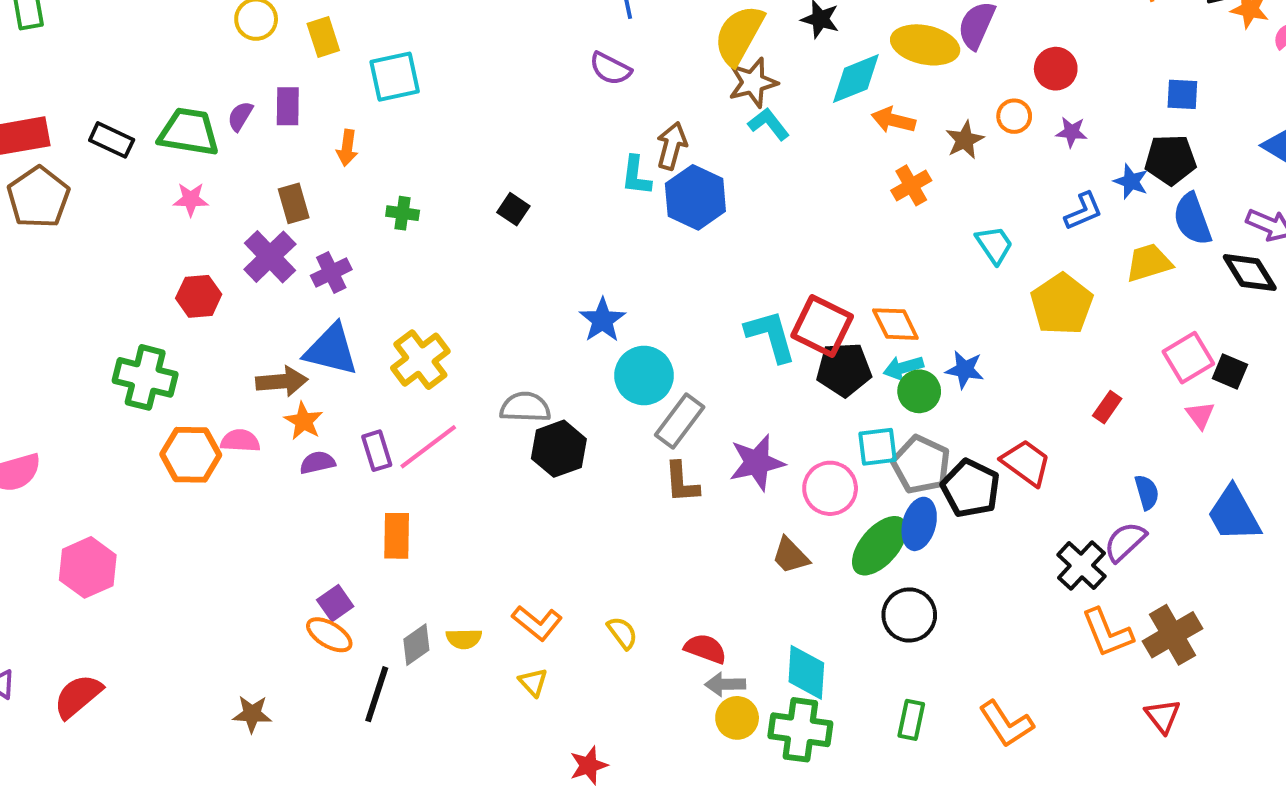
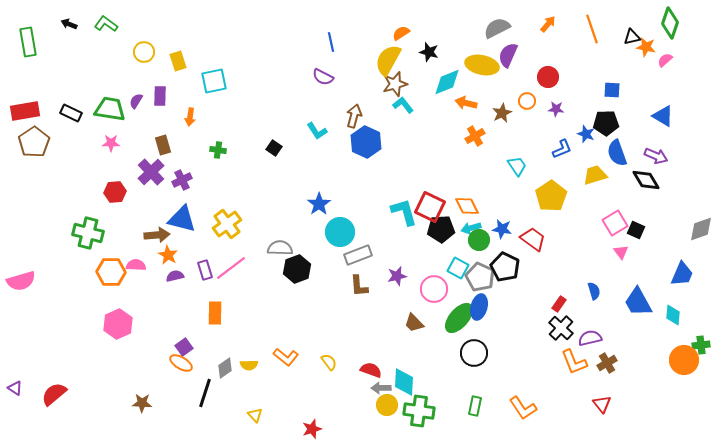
cyan L-shape: (636, 176) -> (317, 131), moved, turned -40
red rectangle: (1107, 407) -> (559, 304), moved
gray rectangle: (680, 421) -> (358, 255), turned 32
cyan square: (878, 447) -> (458, 268), turned 35
purple star: (757, 463) -> (397, 276), size x0.7
red trapezoid: (1026, 463) -> (533, 239), moved
black pentagon: (971, 488) -> (505, 267), moved
purple semicircle: (1125, 542) -> (590, 338), moved, turned 30
pink hexagon: (88, 567) -> (118, 324), moved
brown cross: (1173, 635) -> (607, 363), size x0.7
cyan diamond: (806, 672) -> (404, 382), moved
yellow triangle: (533, 682) -> (255, 415), moved

